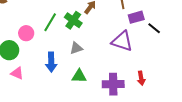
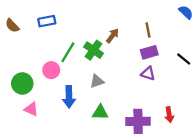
purple rectangle: (136, 17) -> (149, 52), moved
pink circle: (26, 33) -> (51, 70), moved
purple triangle: (122, 41) -> (148, 73), size x0.6

